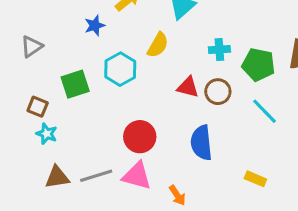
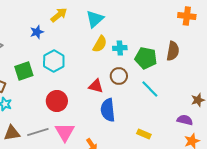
yellow semicircle: (158, 45) -> (100, 44), moved
red triangle: (188, 87) -> (96, 86), moved
red circle: (140, 137) -> (57, 101), moved
pink triangle: (137, 176) -> (65, 132), turned 45

